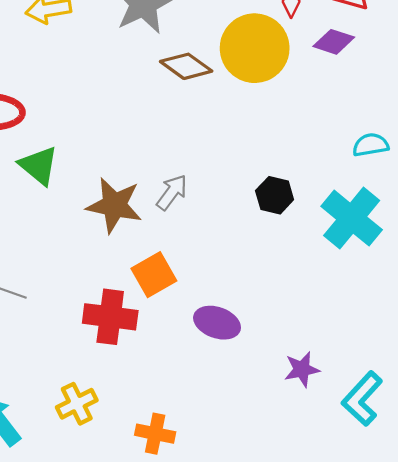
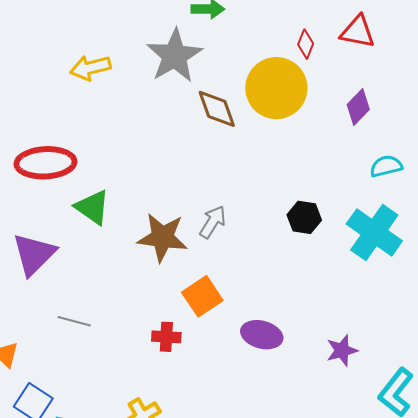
purple diamond: (334, 42) -> (358, 107), moved, turned -60
brown diamond: (186, 66) -> (217, 109), turned 39
red cross: (110, 317) -> (166, 337), size x0.6
purple star: (302, 369) -> (342, 350), moved

